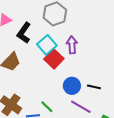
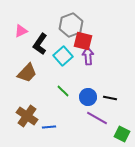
red square: (54, 59) -> (83, 41), moved, turned -30
green line: (47, 107) -> (63, 91), moved

